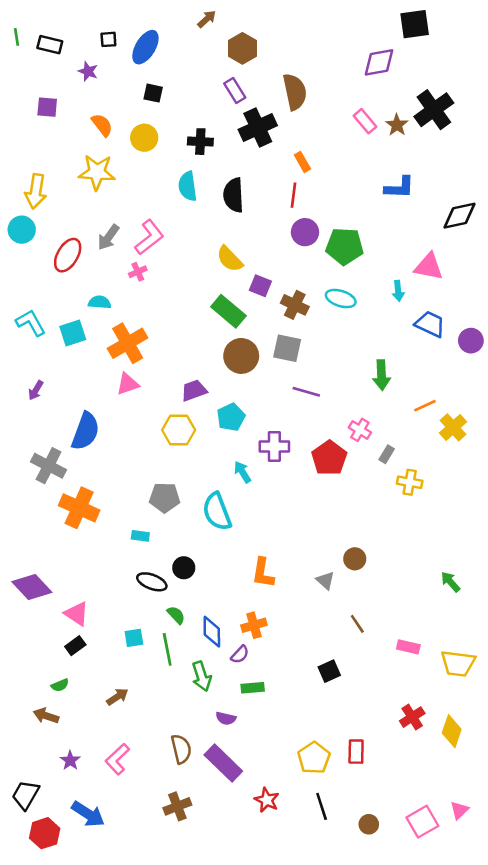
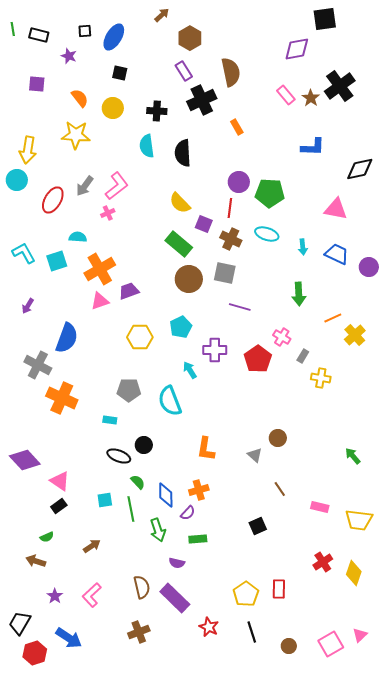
red line: (293, 195) -> (230, 208), moved
cyan arrow: (398, 291) -> (303, 247), moved
purple trapezoid: (194, 390) -> (129, 291), moved

